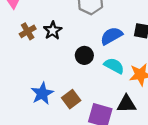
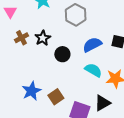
black circle: (84, 55) -> (62, 54), moved
black triangle: (126, 104) -> (102, 103), turned -30

